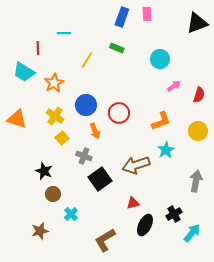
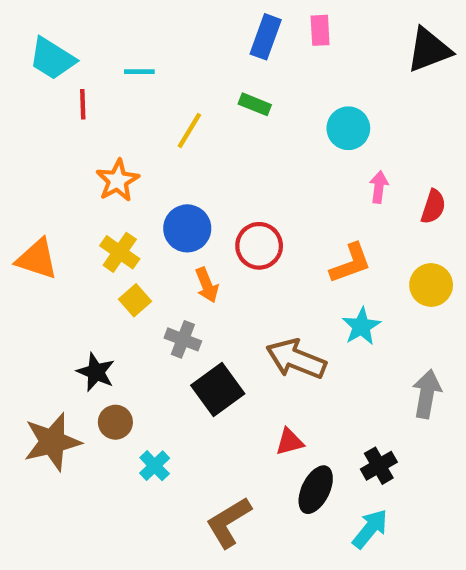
cyan trapezoid: (24, 72) -> (52, 59), moved
pink arrow: (174, 86) -> (379, 187), turned -48
brown arrow: (136, 165) -> (296, 359), turned 40
brown star: (40, 231) -> (52, 442), moved, size x1.5
cyan arrow: (192, 233) -> (370, 529), moved

